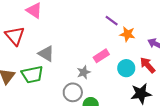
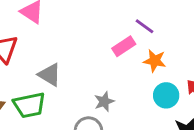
orange star: (127, 34) -> (155, 61), moved
pink rectangle: (101, 56) -> (124, 46), moved

